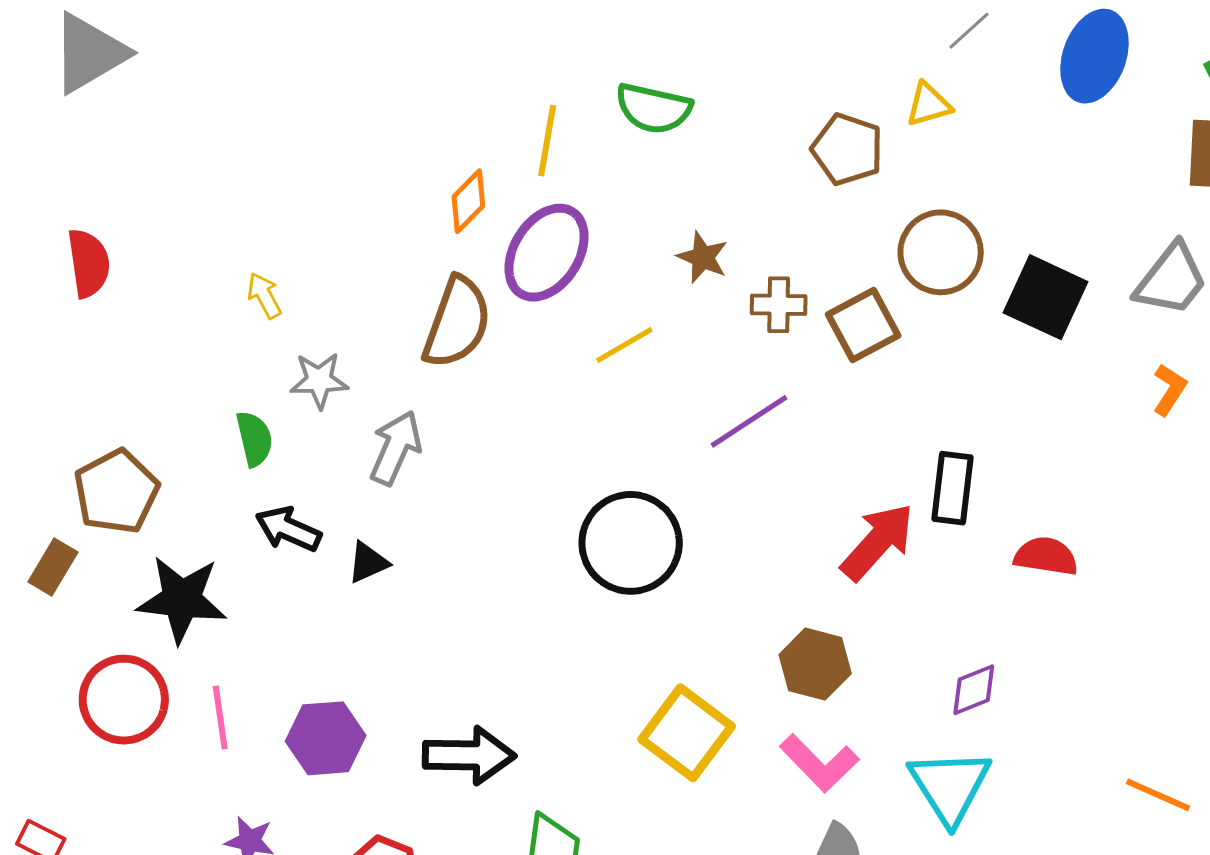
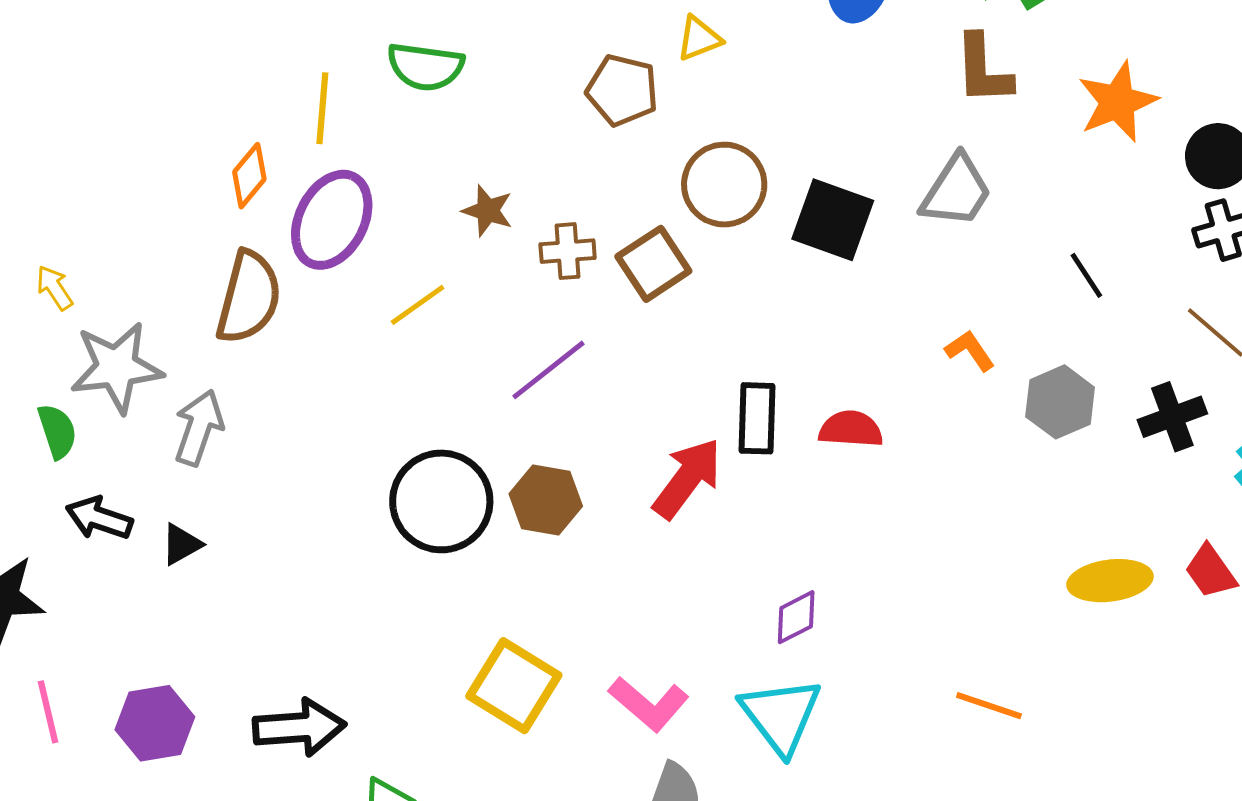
gray star: (319, 380) -> (117, 367), size x1.6
orange L-shape: (1170, 390) -> (970, 351), moved, turned -62
red semicircle: (1046, 556) -> (851, 429), moved
brown hexagon: (815, 664) -> (546, 500), moved

